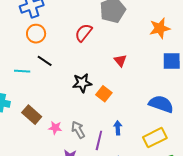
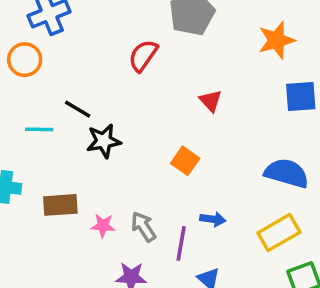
orange circle: (36, 34) -> (25, 60), moved
black star: (82, 83) -> (104, 141), moved
brown rectangle: (32, 115) -> (60, 205), turned -42
blue arrow: (118, 128) -> (213, 219), turned 104

